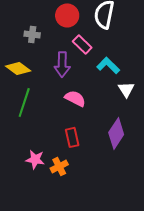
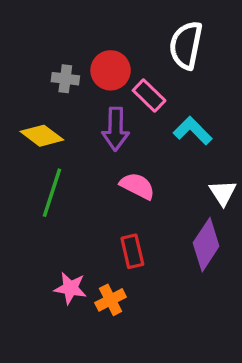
red circle: (67, 15) -> (111, 70), moved
white triangle: (126, 89) -> (223, 193), moved

